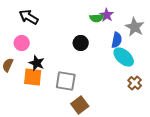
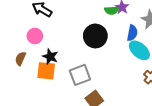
black circle: (81, 43) -> (95, 36), size x1.5
gray square: (66, 81) -> (80, 75), turned -30

